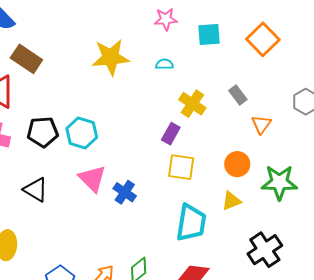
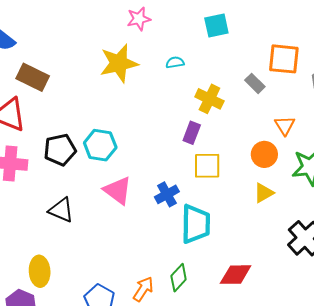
pink star: (166, 19) -> (139, 19), moved
orange square: (263, 39) -> (284, 59), moved, turned -32
orange triangle: (261, 124) -> (285, 126), moved
blue cross: (125, 192) -> (167, 194), moved, turned 35
cyan trapezoid: (191, 223) -> (196, 224), moved

